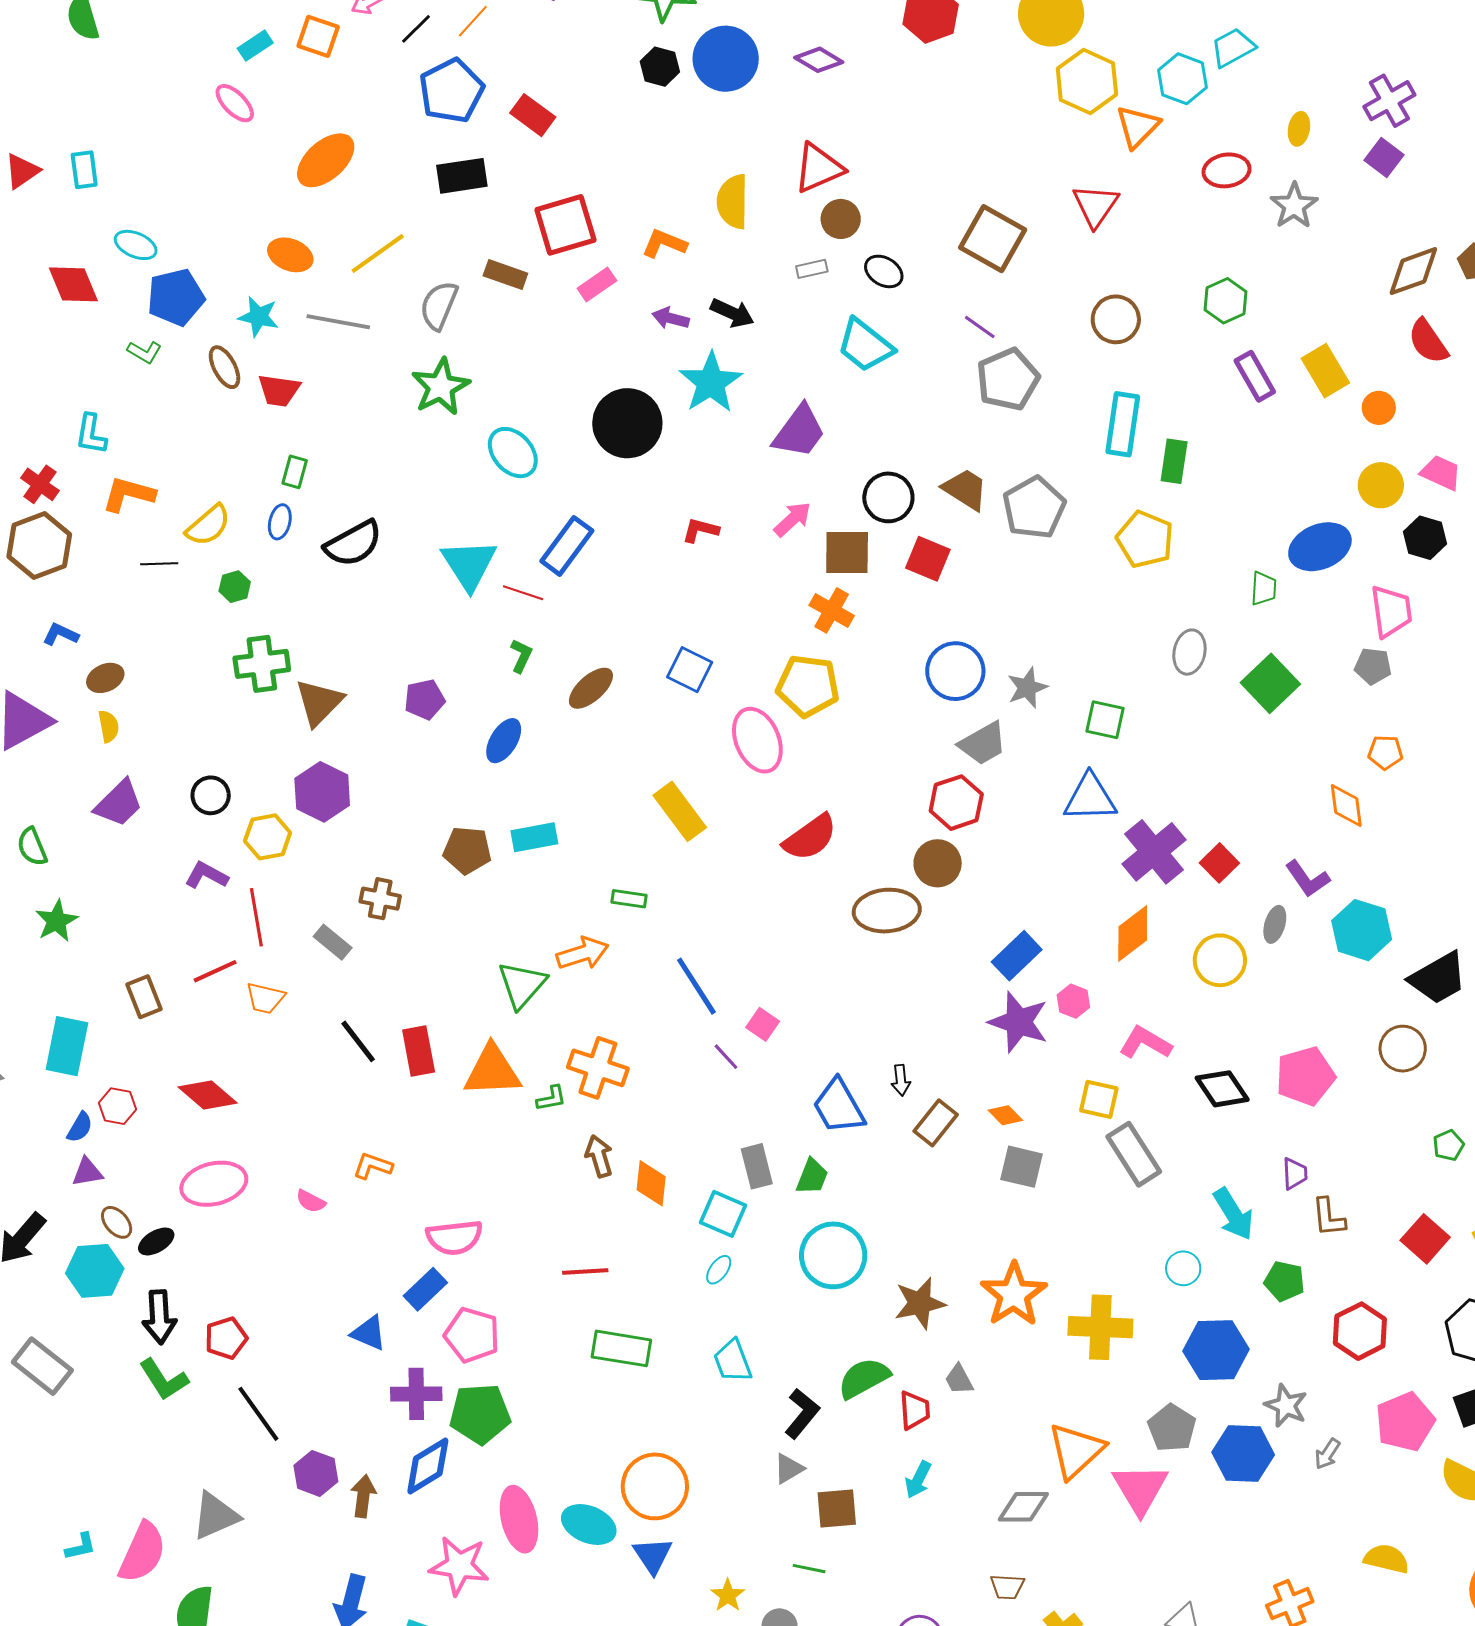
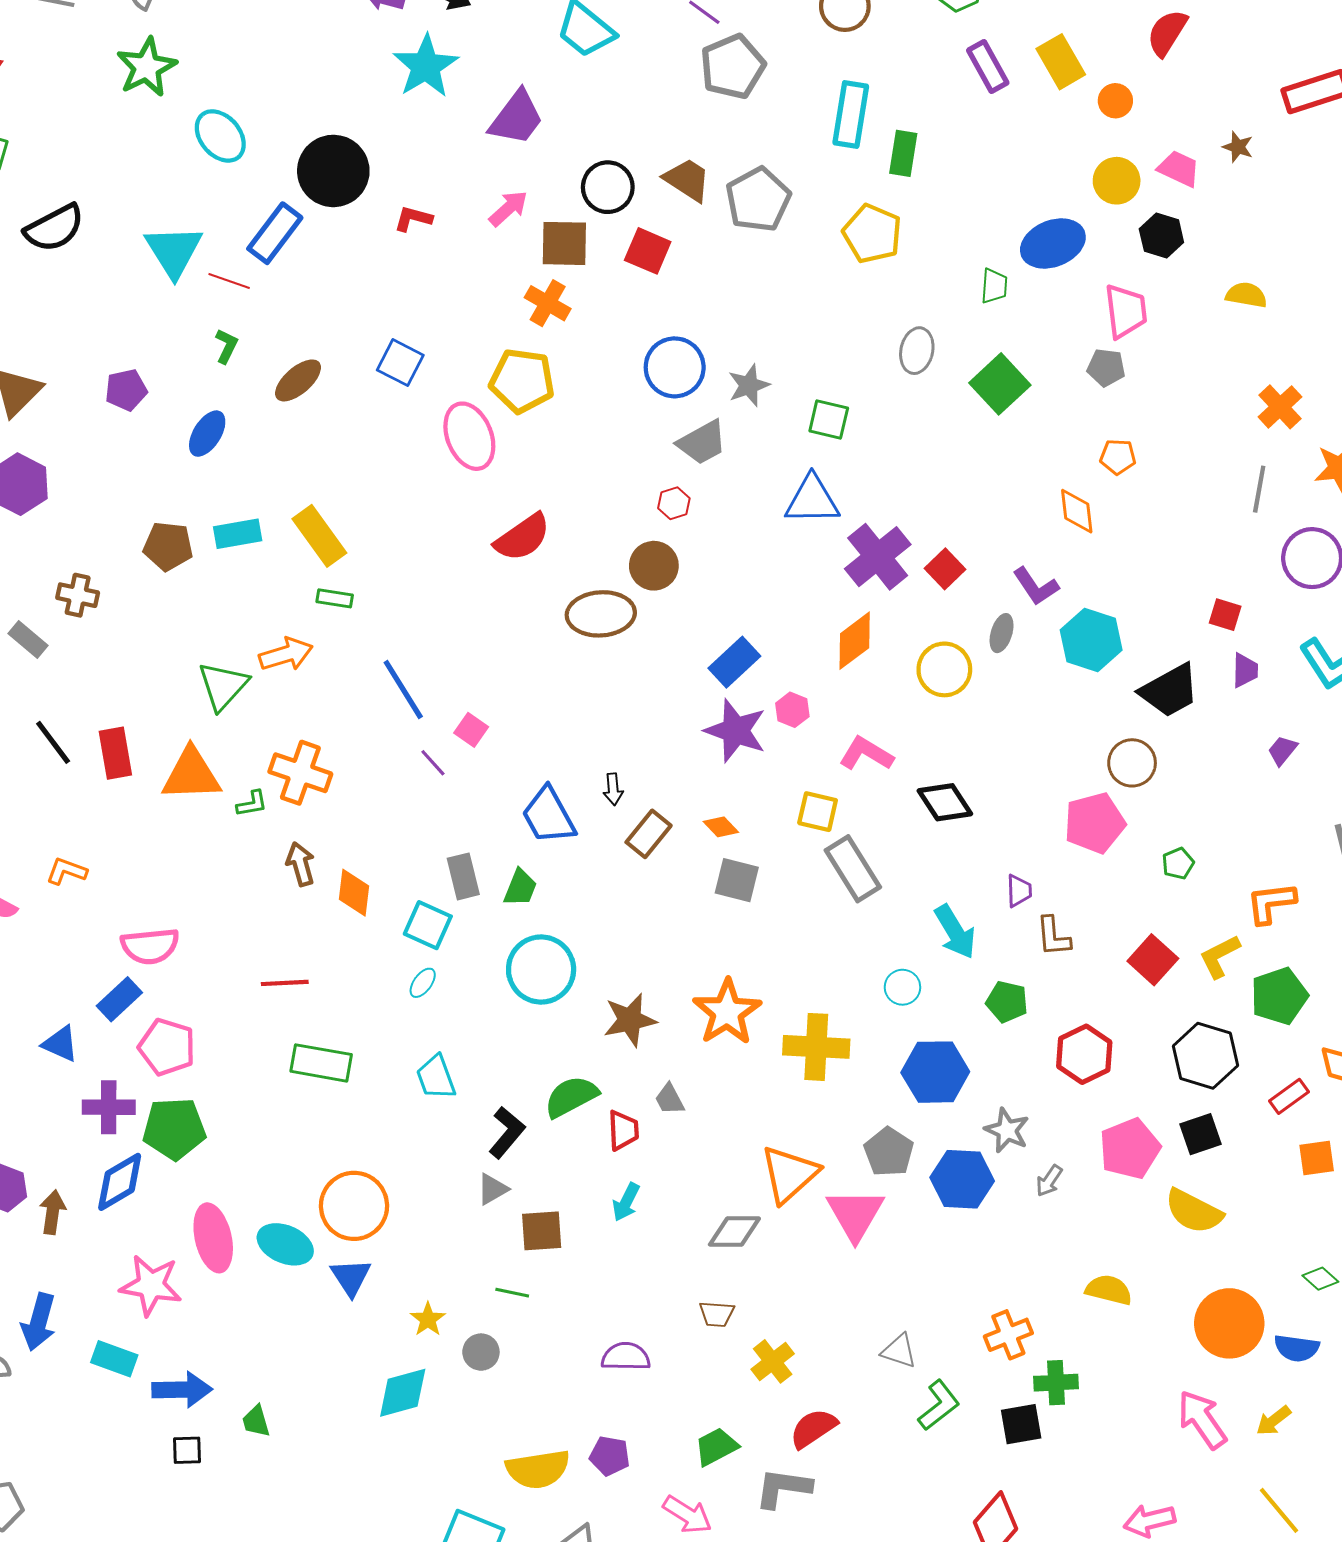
red semicircle: (1428, 341) -> (1167, 33), turned 66
black circle: (627, 423) -> (333, 171), moved
red hexagon: (956, 803) -> (674, 503), size x0.6
yellow rectangle: (680, 811) -> (319, 536), moved
pink pentagon: (1305, 1076) -> (1095, 823), moved

